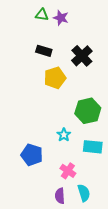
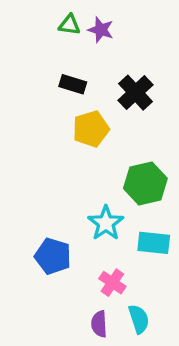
cyan star: (64, 135) -> (106, 223), size x1.5

